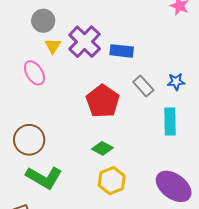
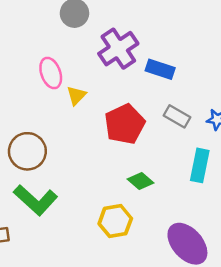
yellow triangle: (53, 46) -> (76, 95), moved
gray rectangle: (143, 86) -> (177, 116), turned -30
green diamond: (102, 148) -> (140, 181), moved

